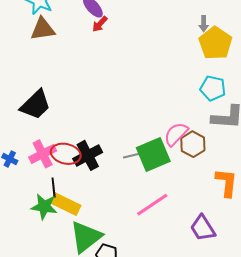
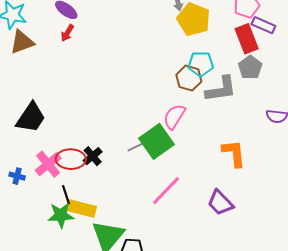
red arrow: (100, 24) -> (67, 33), moved
brown hexagon: (193, 144) -> (189, 78), moved
black cross: (88, 155) -> (93, 156), size x0.7

